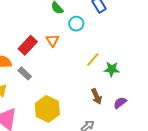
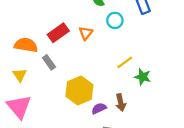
purple semicircle: (120, 103) -> (99, 108), moved
yellow hexagon: (47, 109) -> (79, 90), moved

